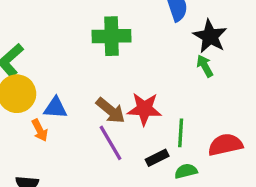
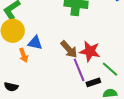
green line: (181, 133) -> (110, 69), turned -60
purple line: (110, 143) -> (79, 70), moved

